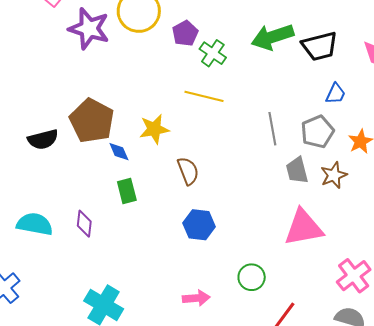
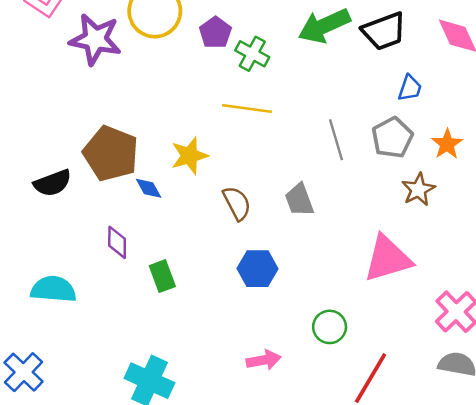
gray trapezoid: (297, 170) -> (299, 200), moved
green rectangle: (127, 191) -> (162, 276), moved
purple diamond: (84, 224) -> (117, 242), moved

